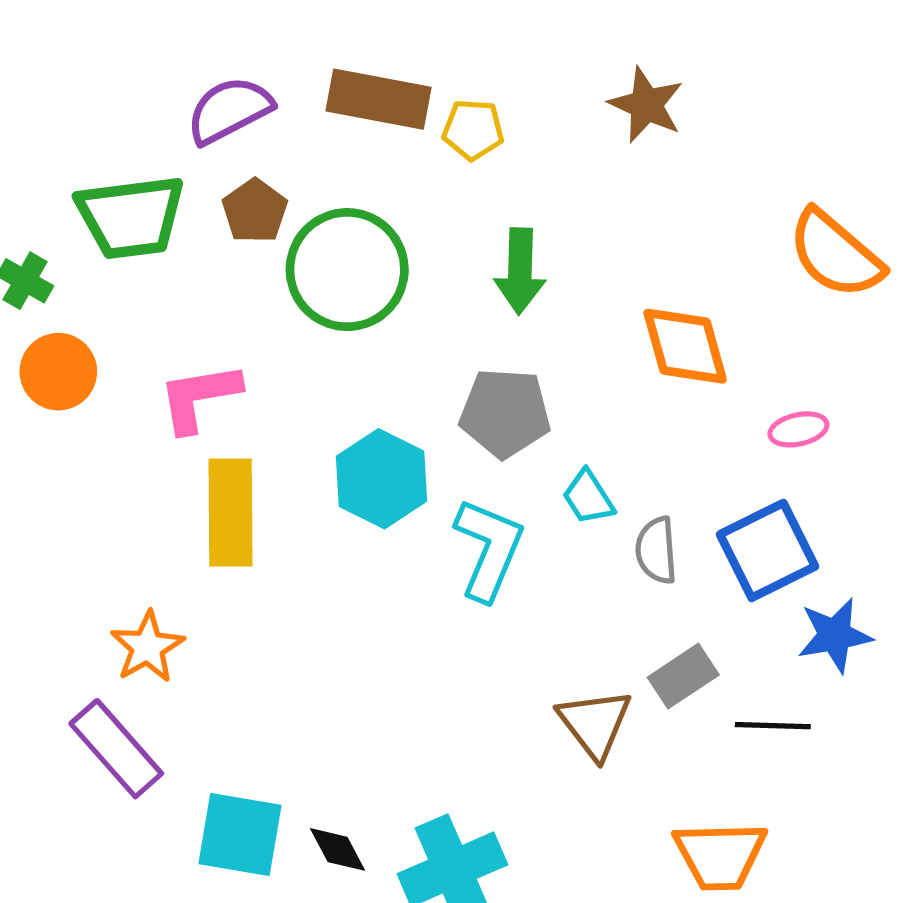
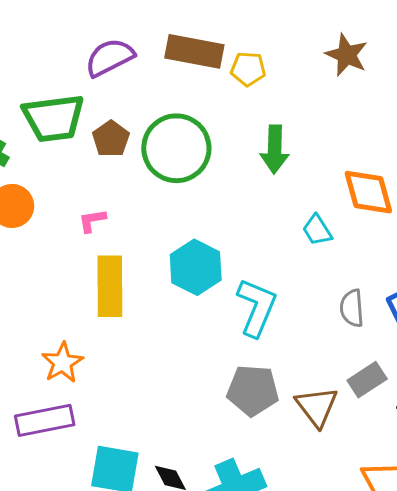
brown pentagon: (255, 211) -> (111, 139), moved
pink L-shape: (199, 397) -> (92, 221), size x0.6
gray pentagon: (505, 413) -> (253, 390), moved
cyan trapezoid: (588, 497) -> (317, 230), moved
purple rectangle: (116, 749) -> (45, 420), turned -60

